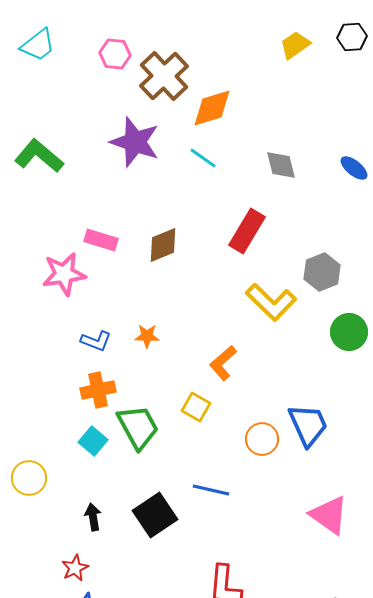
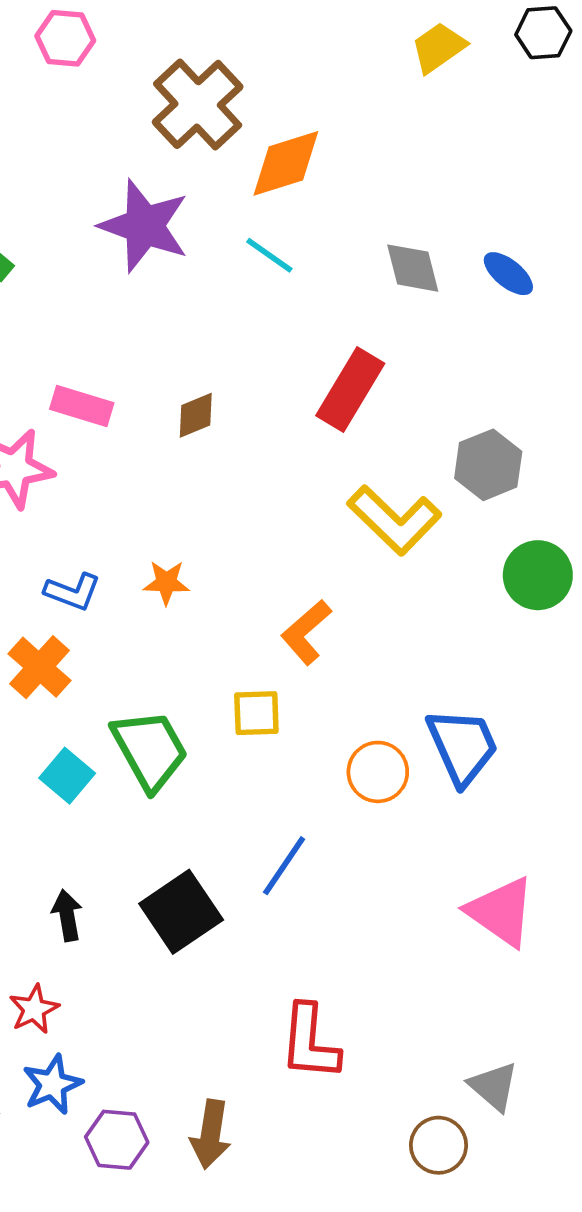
pink hexagon: (115, 54) -> (65, 38), moved
blue ellipse: (354, 168) -> (508, 274), moved
brown diamond: (163, 245) -> (196, 415), size x0.7
orange cross: (98, 390) -> (39, 667), moved, turned -36
yellow square: (196, 407) -> (256, 713), turned -32
blue line: (211, 490) -> (284, 866), turned -69

